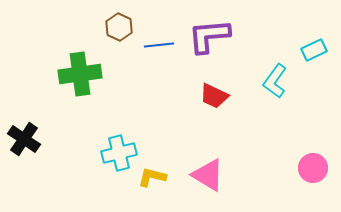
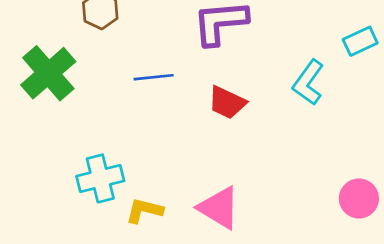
blue line: (159, 45) -> (154, 77), moved
green cross: (80, 74) -> (48, 73), turned -33

